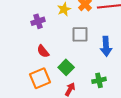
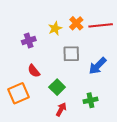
blue arrow: (106, 46) -> (98, 66), turned 48
orange square: (40, 78) -> (19, 93), moved

